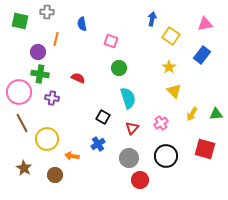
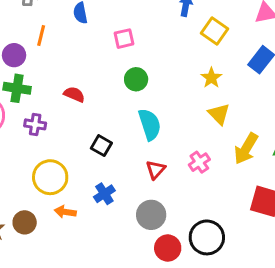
pink square: (111, 41) -> (124, 39), turned -32
yellow arrow: (192, 114) -> (246, 149), size x1.5
black square: (103, 117) -> (101, 146), moved
yellow circle: (47, 139) -> (50, 177), moved
black circle: (166, 156) -> (207, 237), moved
brown circle: (55, 175) -> (25, 222), moved

